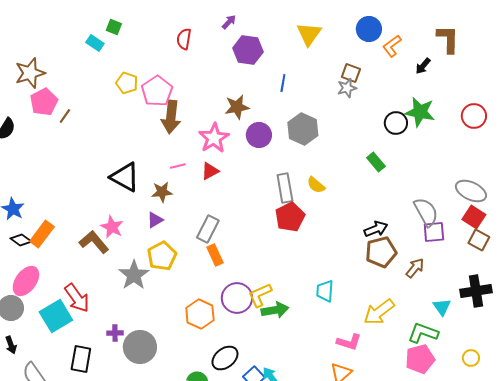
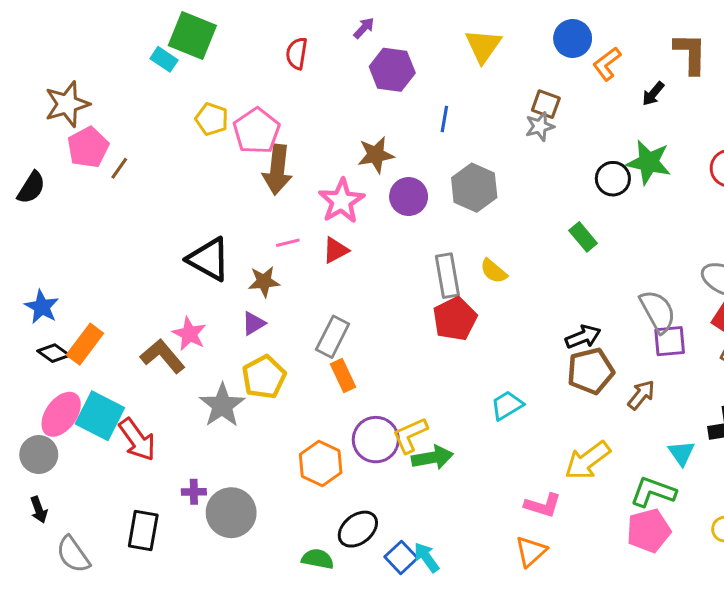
green square: (114, 27) -> (192, 35), size x2.0
cyan trapezoid: (325, 291) -> (507, 405), moved, turned 55
cyan square: (56, 316) -> (100, 416), moved, turned -32

